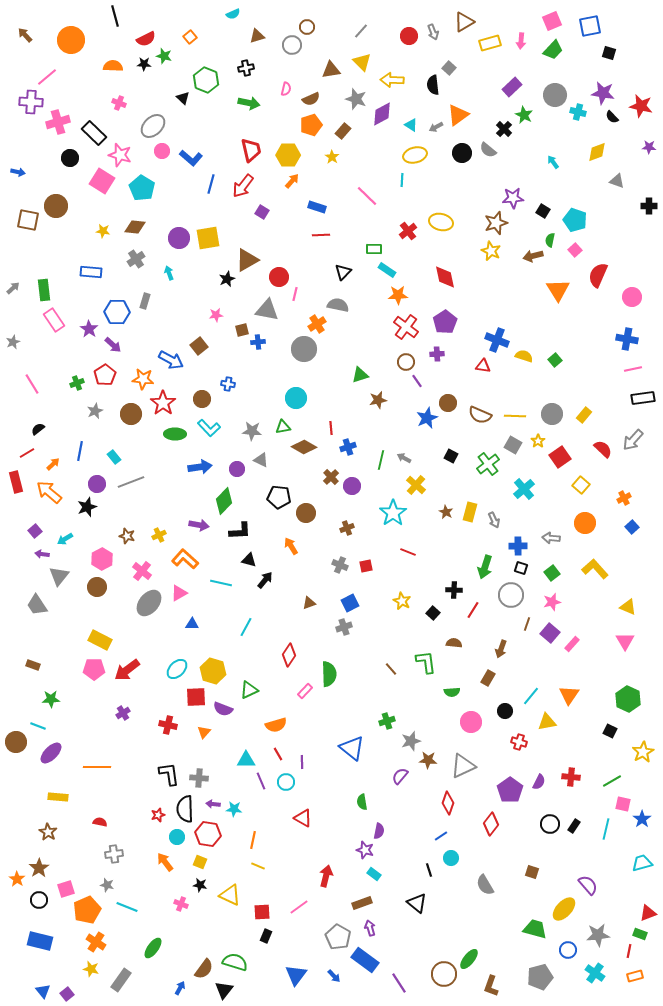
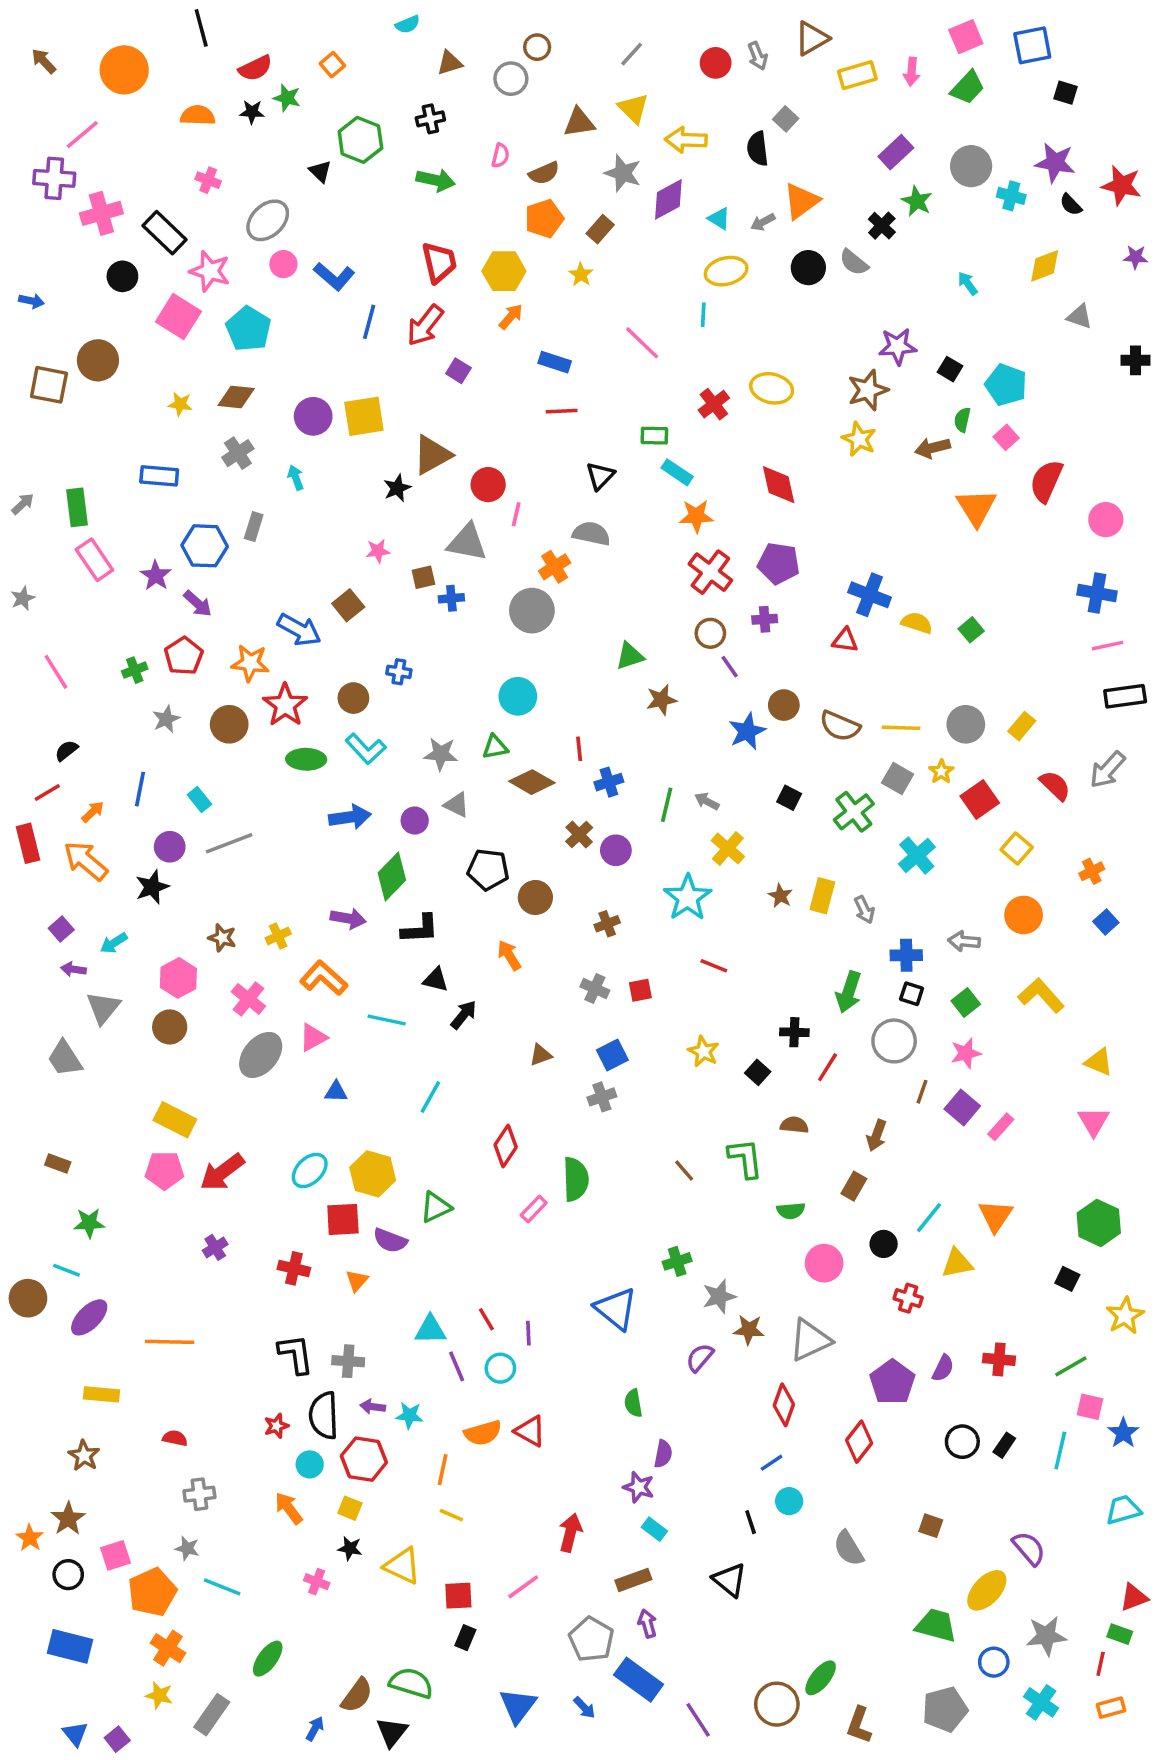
purple pentagon: (445, 322) -> (779, 563), turned -30
orange semicircle: (276, 725) -> (483, 1433), moved

